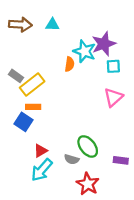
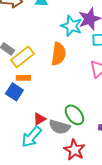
orange semicircle: (70, 64) -> (58, 54), moved, size x1.6
red triangle: (41, 151) -> (39, 119), moved
gray semicircle: (72, 159) -> (59, 127), size x1.5

